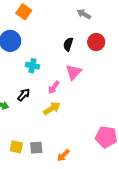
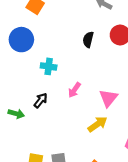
pink triangle: (73, 72) -> (108, 98), moved
yellow arrow: (52, 108) -> (98, 124), moved

